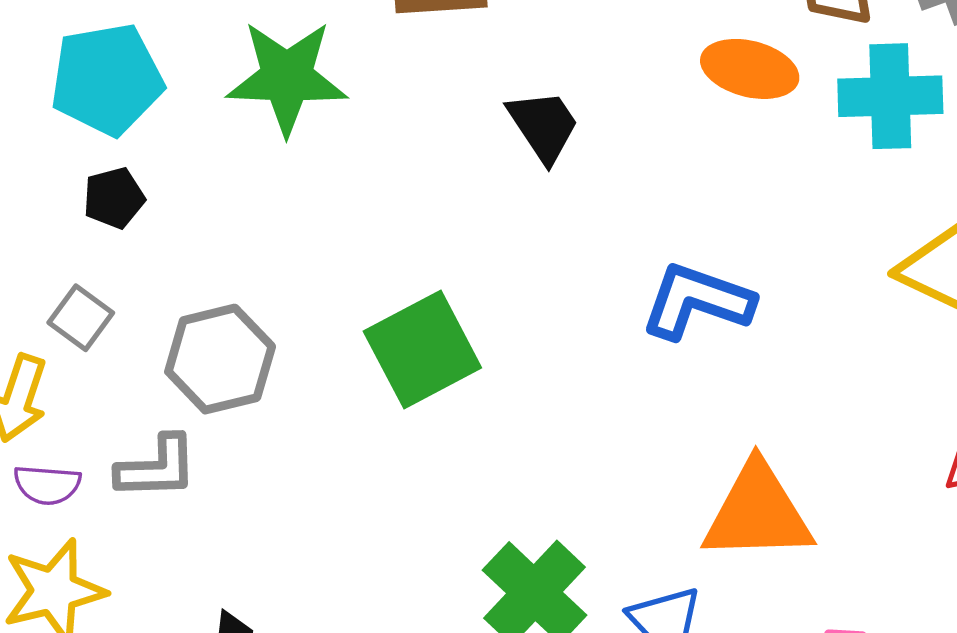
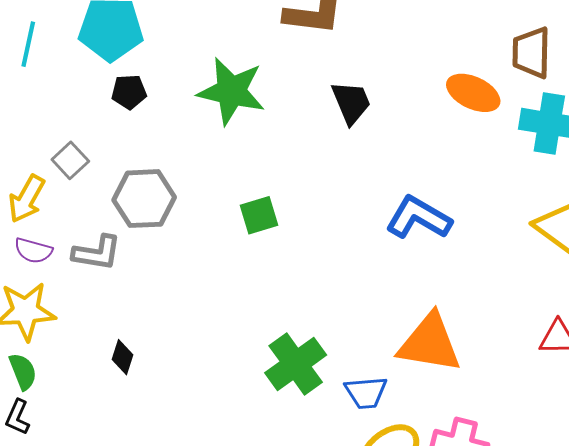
green star: (287, 77) -> (231, 91), moved
black pentagon: (114, 198) -> (129, 92), moved
green square: (422, 350) -> (259, 215), size x0.6

